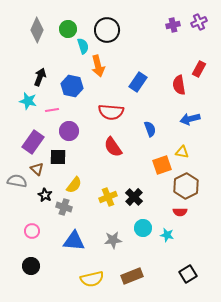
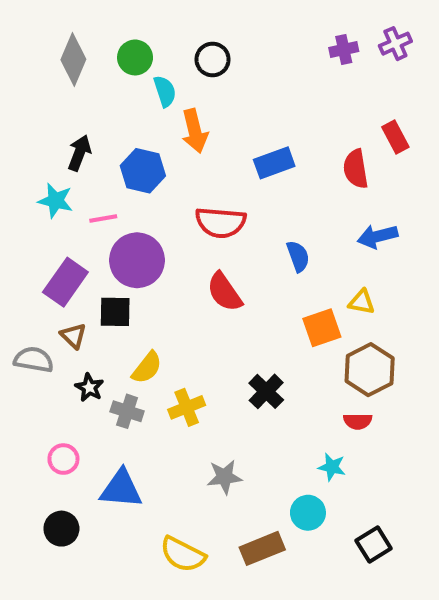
black circle: (107, 30) -> (213, 59), size x0.7
red rectangle: (199, 69) -> (395, 137), turned -56
blue rectangle: (138, 82) -> (274, 163), turned 36
purple circle: (69, 131) -> (137, 260), size x1.4
yellow cross: (108, 197) -> (187, 407), moved
cyan circle: (143, 228) -> (308, 513), moved
blue triangle: (74, 241) -> (121, 489), moved
yellow semicircle: (92, 279) -> (183, 554), turned 40

